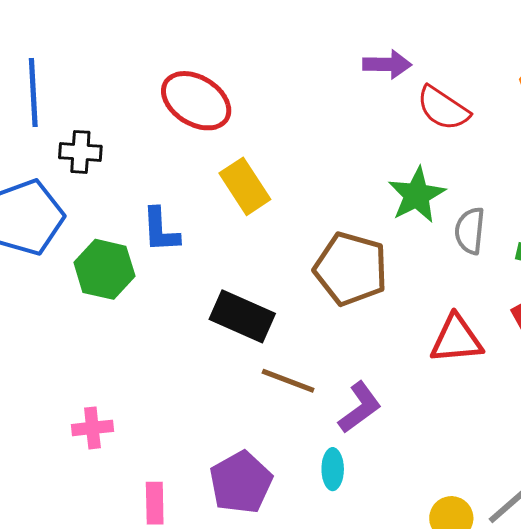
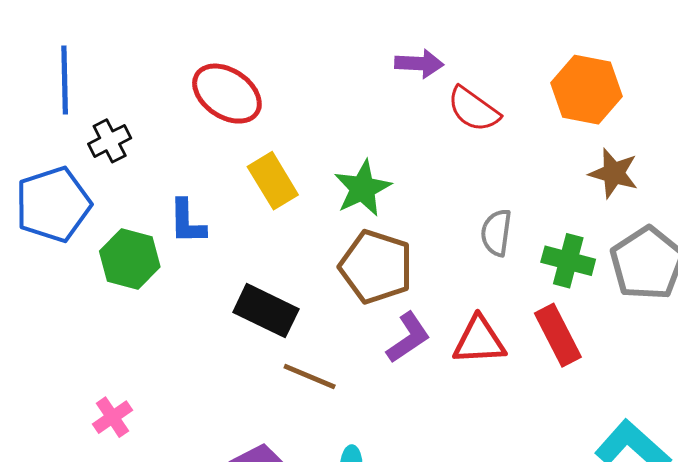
black cross: (80, 152) -> (110, 141), turned -33
green star: (417, 195) -> (363, 188), moved
purple L-shape: (360, 407) -> (408, 338), moved
pink cross: (92, 428) -> (112, 417), turned -30

